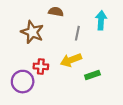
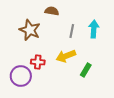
cyan arrow: (101, 20) -> (94, 29), moved
green rectangle: (92, 75) -> (86, 70), turned -40

